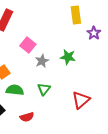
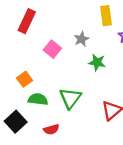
gray star: (42, 61) -> (81, 39), moved
green triangle: (44, 89) -> (70, 98), size x1.5

